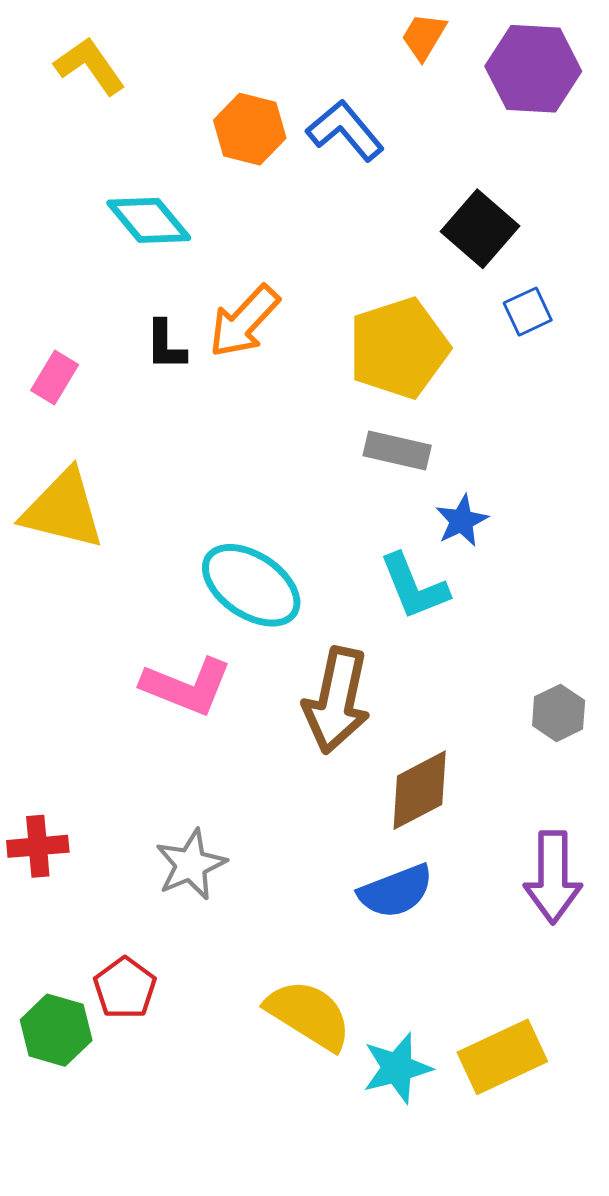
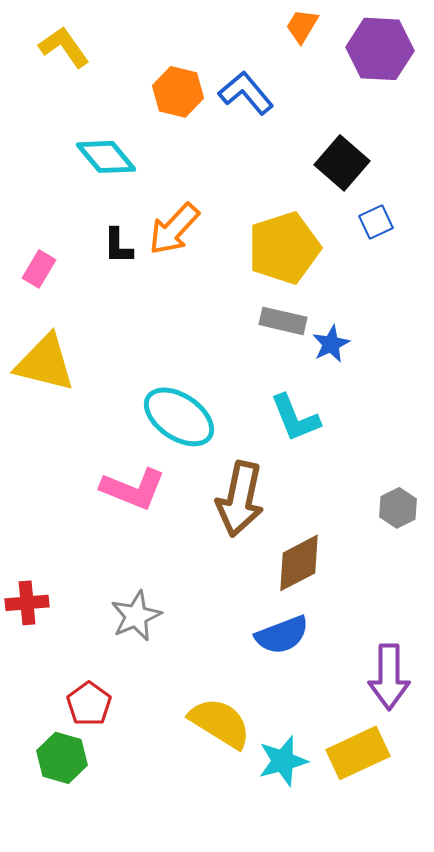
blue star: (462, 521) -> (331, 344), moved
purple arrow: (553, 877) -> (389, 677), moved
green hexagon: (56, 1030) -> (62, 758), moved

